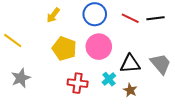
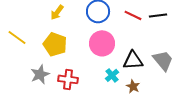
yellow pentagon: (64, 49) -> (55, 44), moved
gray star: (21, 78) -> (40, 74), moved
red cross: (78, 83) -> (68, 79), moved

